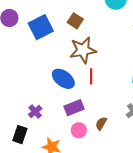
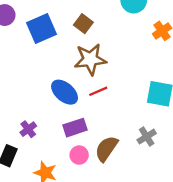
red line: (91, 76) -> (98, 91), turned 63
brown semicircle: (101, 123) -> (106, 149), size x1.6

